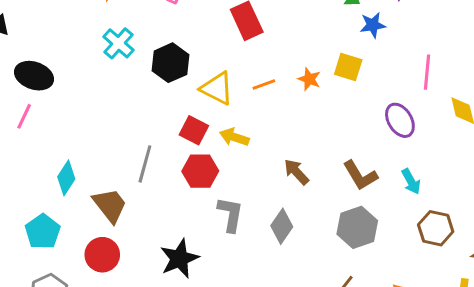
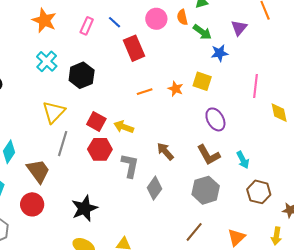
yellow triangle: (217, 88) -> (54, 112), moved, turned 45
purple ellipse: (400, 120) -> (215, 119), moved
gray L-shape: (230, 214) -> (130, 166), moved

